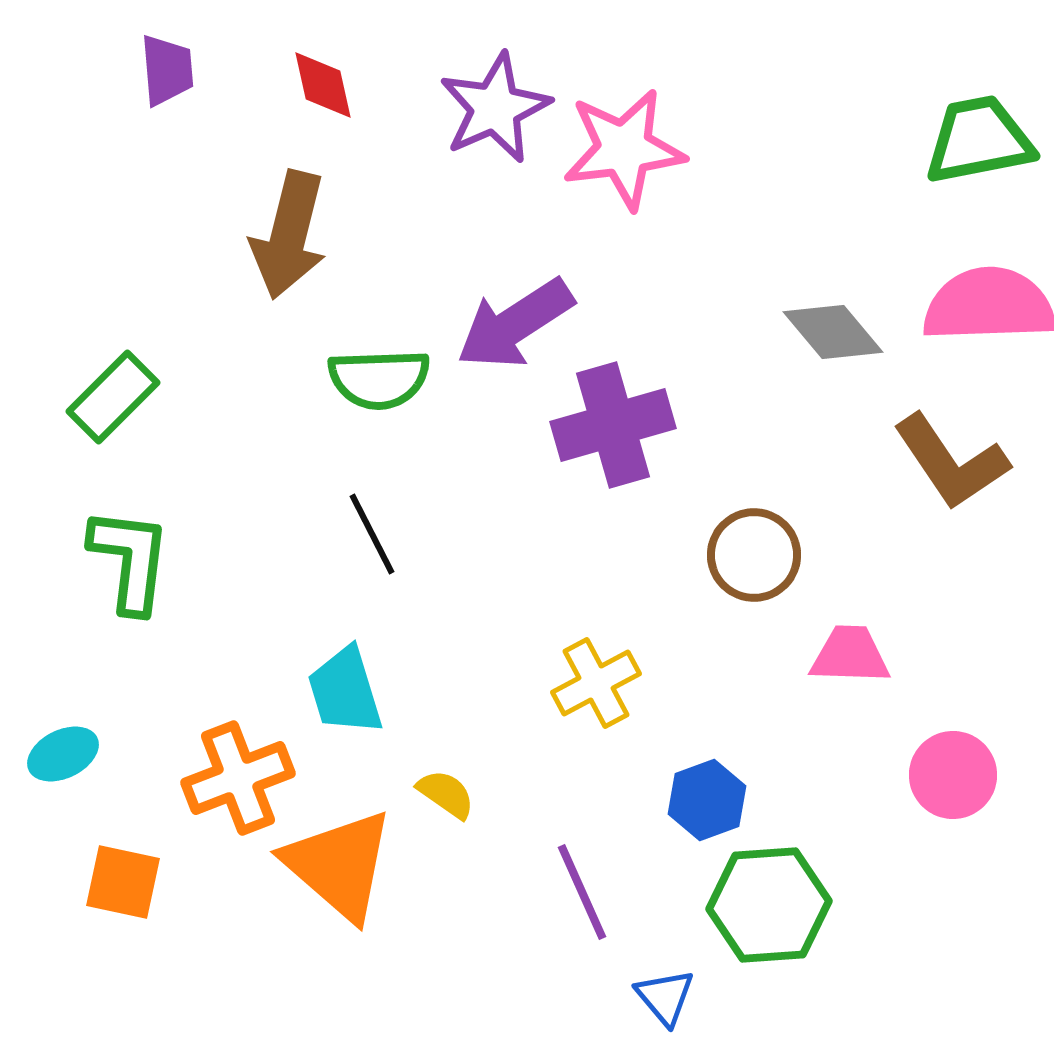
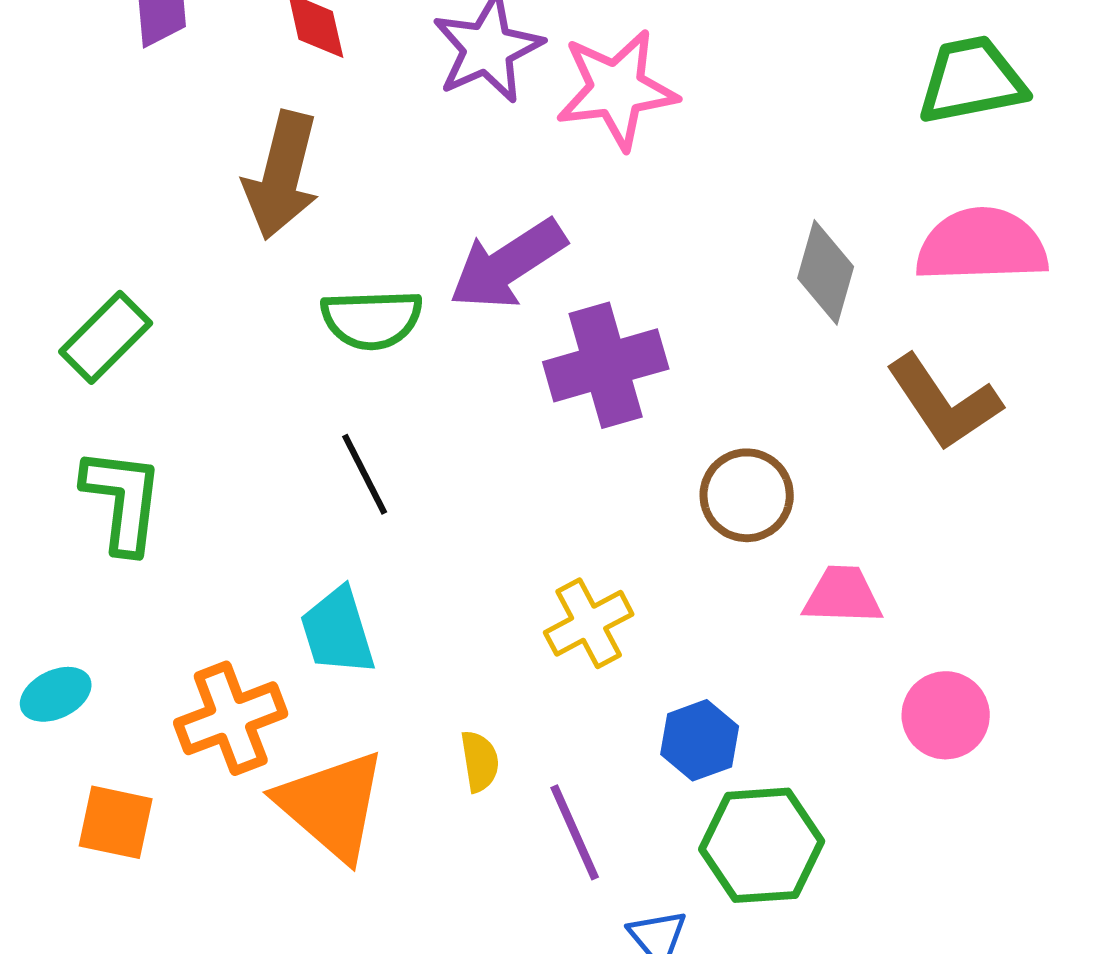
gray diamond: (833, 332) -> (826, 272), turned 56
yellow semicircle: (446, 794) -> (480, 761), moved, turned 46

